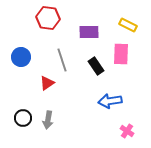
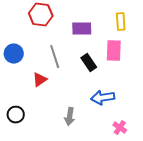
yellow rectangle: (128, 25) -> (121, 22), turned 60
gray arrow: (48, 120) -> (70, 117), moved

